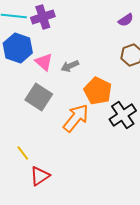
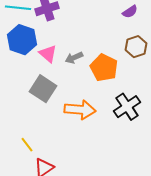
orange pentagon: (98, 91) -> (104, 68), moved
orange arrow: (76, 118) -> (80, 110), turned 56

